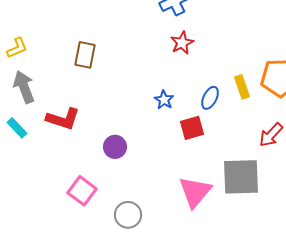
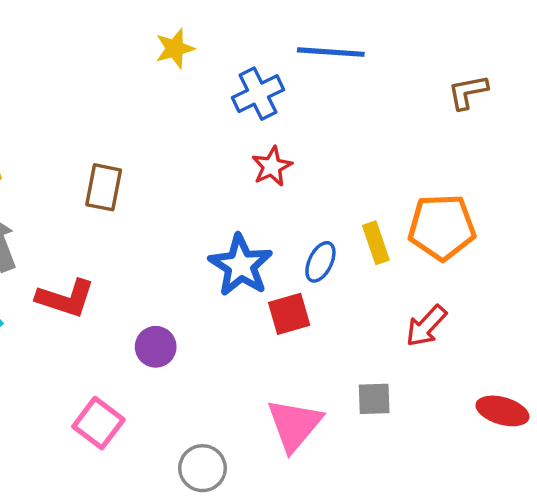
blue star: (164, 100) -> (241, 265), size x1.8
gray square: (241, 177) -> (374, 399), size x0.5
gray circle: (128, 215) -> (203, 468), moved

